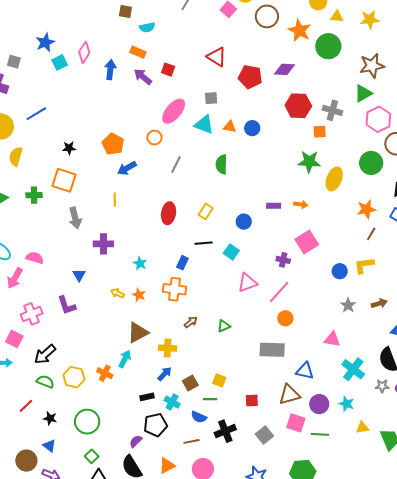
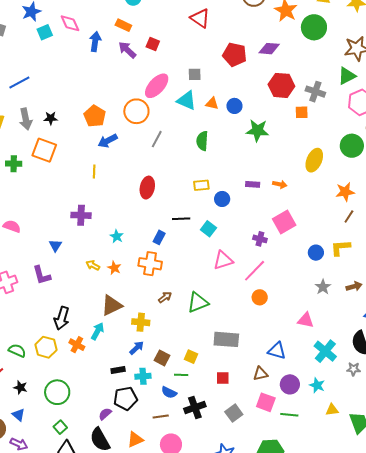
pink diamond: (84, 52) -> (70, 23), turned -60
red triangle: (217, 57) -> (200, 18), moved
orange circle: (154, 138) -> (136, 111), size x1.6
green star: (309, 162) -> (257, 130), moved
yellow rectangle: (206, 211) -> (201, 185), moved, turned 49
gray arrow: (75, 218) -> (26, 119), moved
green triangle: (224, 326) -> (198, 302), size x1.6
gray rectangle: (272, 350) -> (226, 339), moved
black arrow: (45, 354) -> (62, 318), moved, turned -35
brown square: (190, 383) -> (162, 358), turned -35
brown triangle: (289, 395) -> (260, 374), size x0.7
cyan cross: (172, 402) -> (143, 376), turned -35

